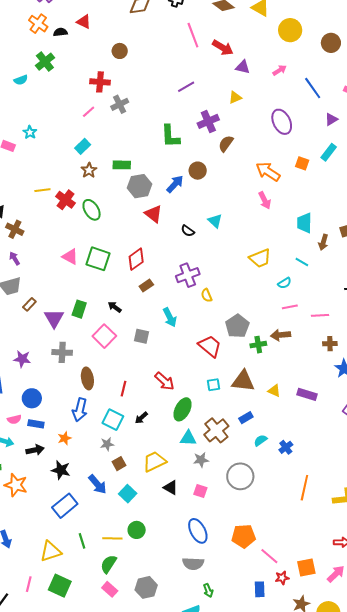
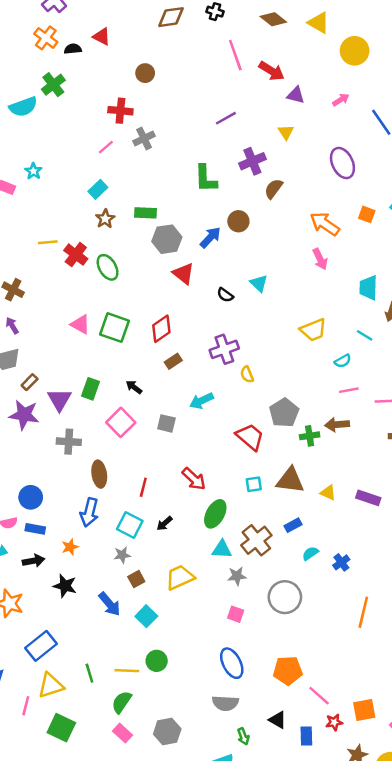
cyan semicircle: (21, 80) -> (23, 107), size x1.6
yellow triangle: (235, 97) -> (286, 132), turned -40
cyan arrow: (170, 317) -> (202, 401), turned 90
purple star: (22, 359) -> (24, 415), moved, size x1.4
black triangle: (171, 488) -> (278, 720), moved
blue rectangle: (65, 506) -> (41, 646), moved
pink line: (29, 584) -> (26, 706), moved

